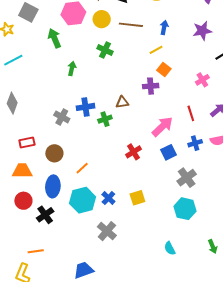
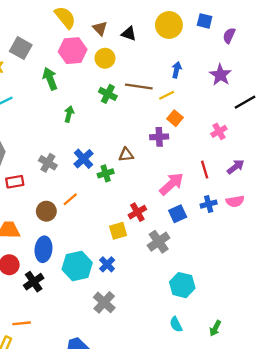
brown line: (131, 25) -> (139, 87), moved
purple star: (202, 31) -> (220, 75), turned -30
blue cross: (85, 107) -> (84, 159), turned -36
gray cross: (62, 117) -> (48, 163), moved
red rectangle: (27, 143) -> (15, 182), moved
orange line: (82, 168) -> (70, 199), moved
gray cross: (187, 178) -> (159, 242), moved
yellow square: (137, 198) -> (118, 231), moved
cyan hexagon: (185, 209) -> (182, 285), moved
green arrow: (213, 247) -> (215, 328), moved, turned 48

